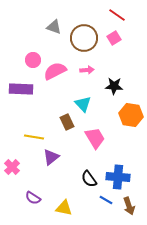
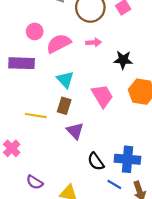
cyan triangle: (83, 104) -> (65, 80), moved
brown rectangle: (67, 122) -> (64, 106), moved, turned 42
pink trapezoid: (95, 138) -> (102, 96), moved
purple triangle: (51, 157) -> (75, 131), moved, turned -36

